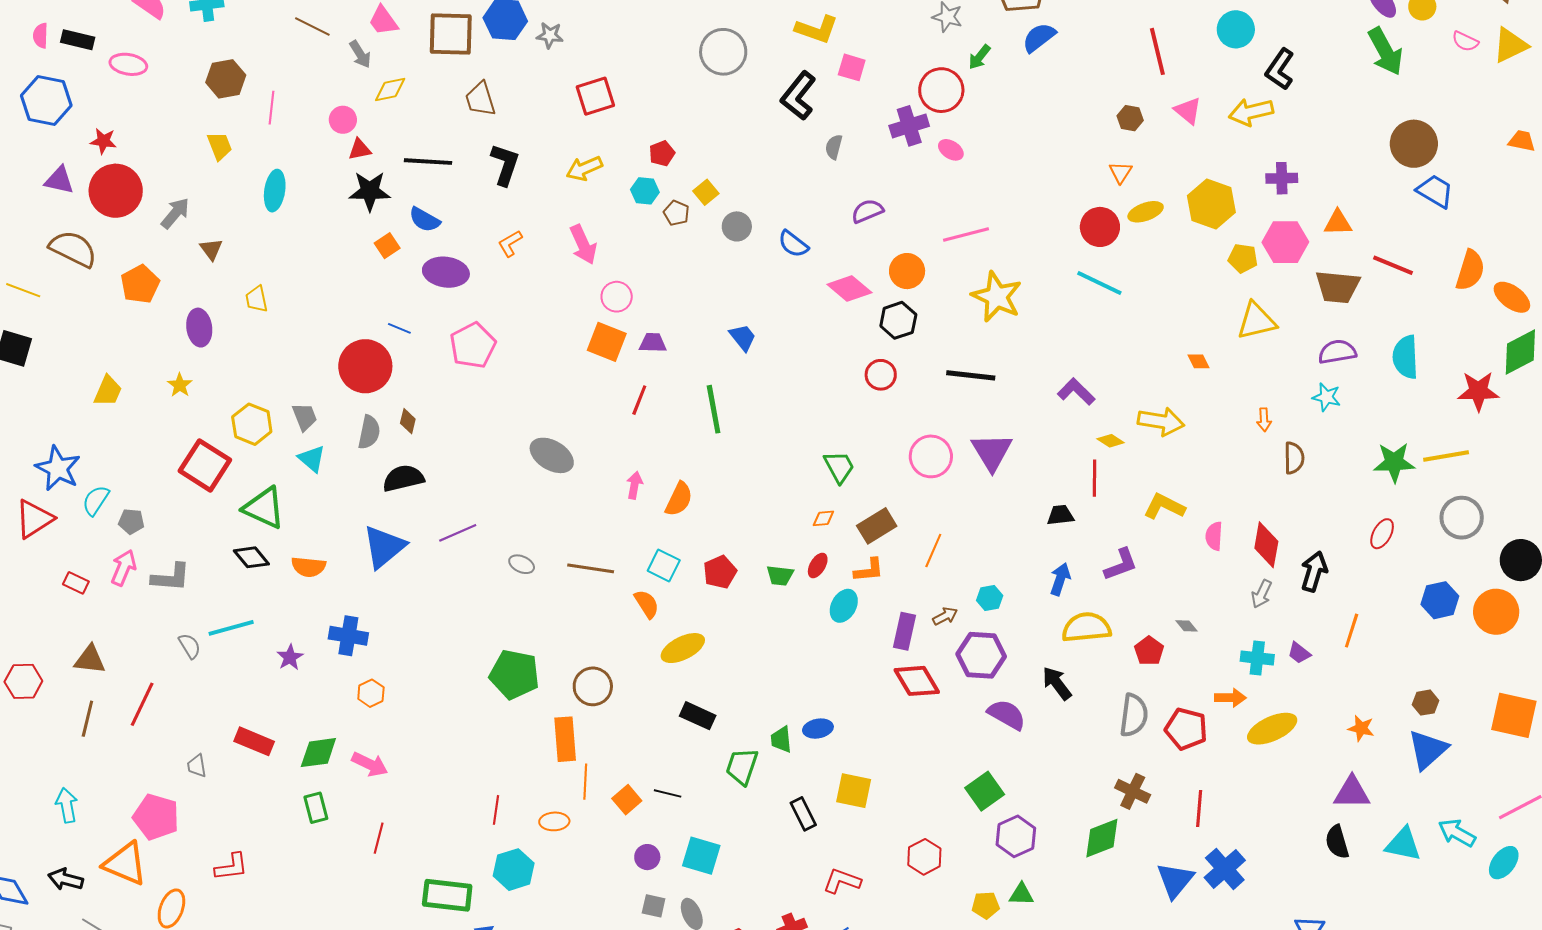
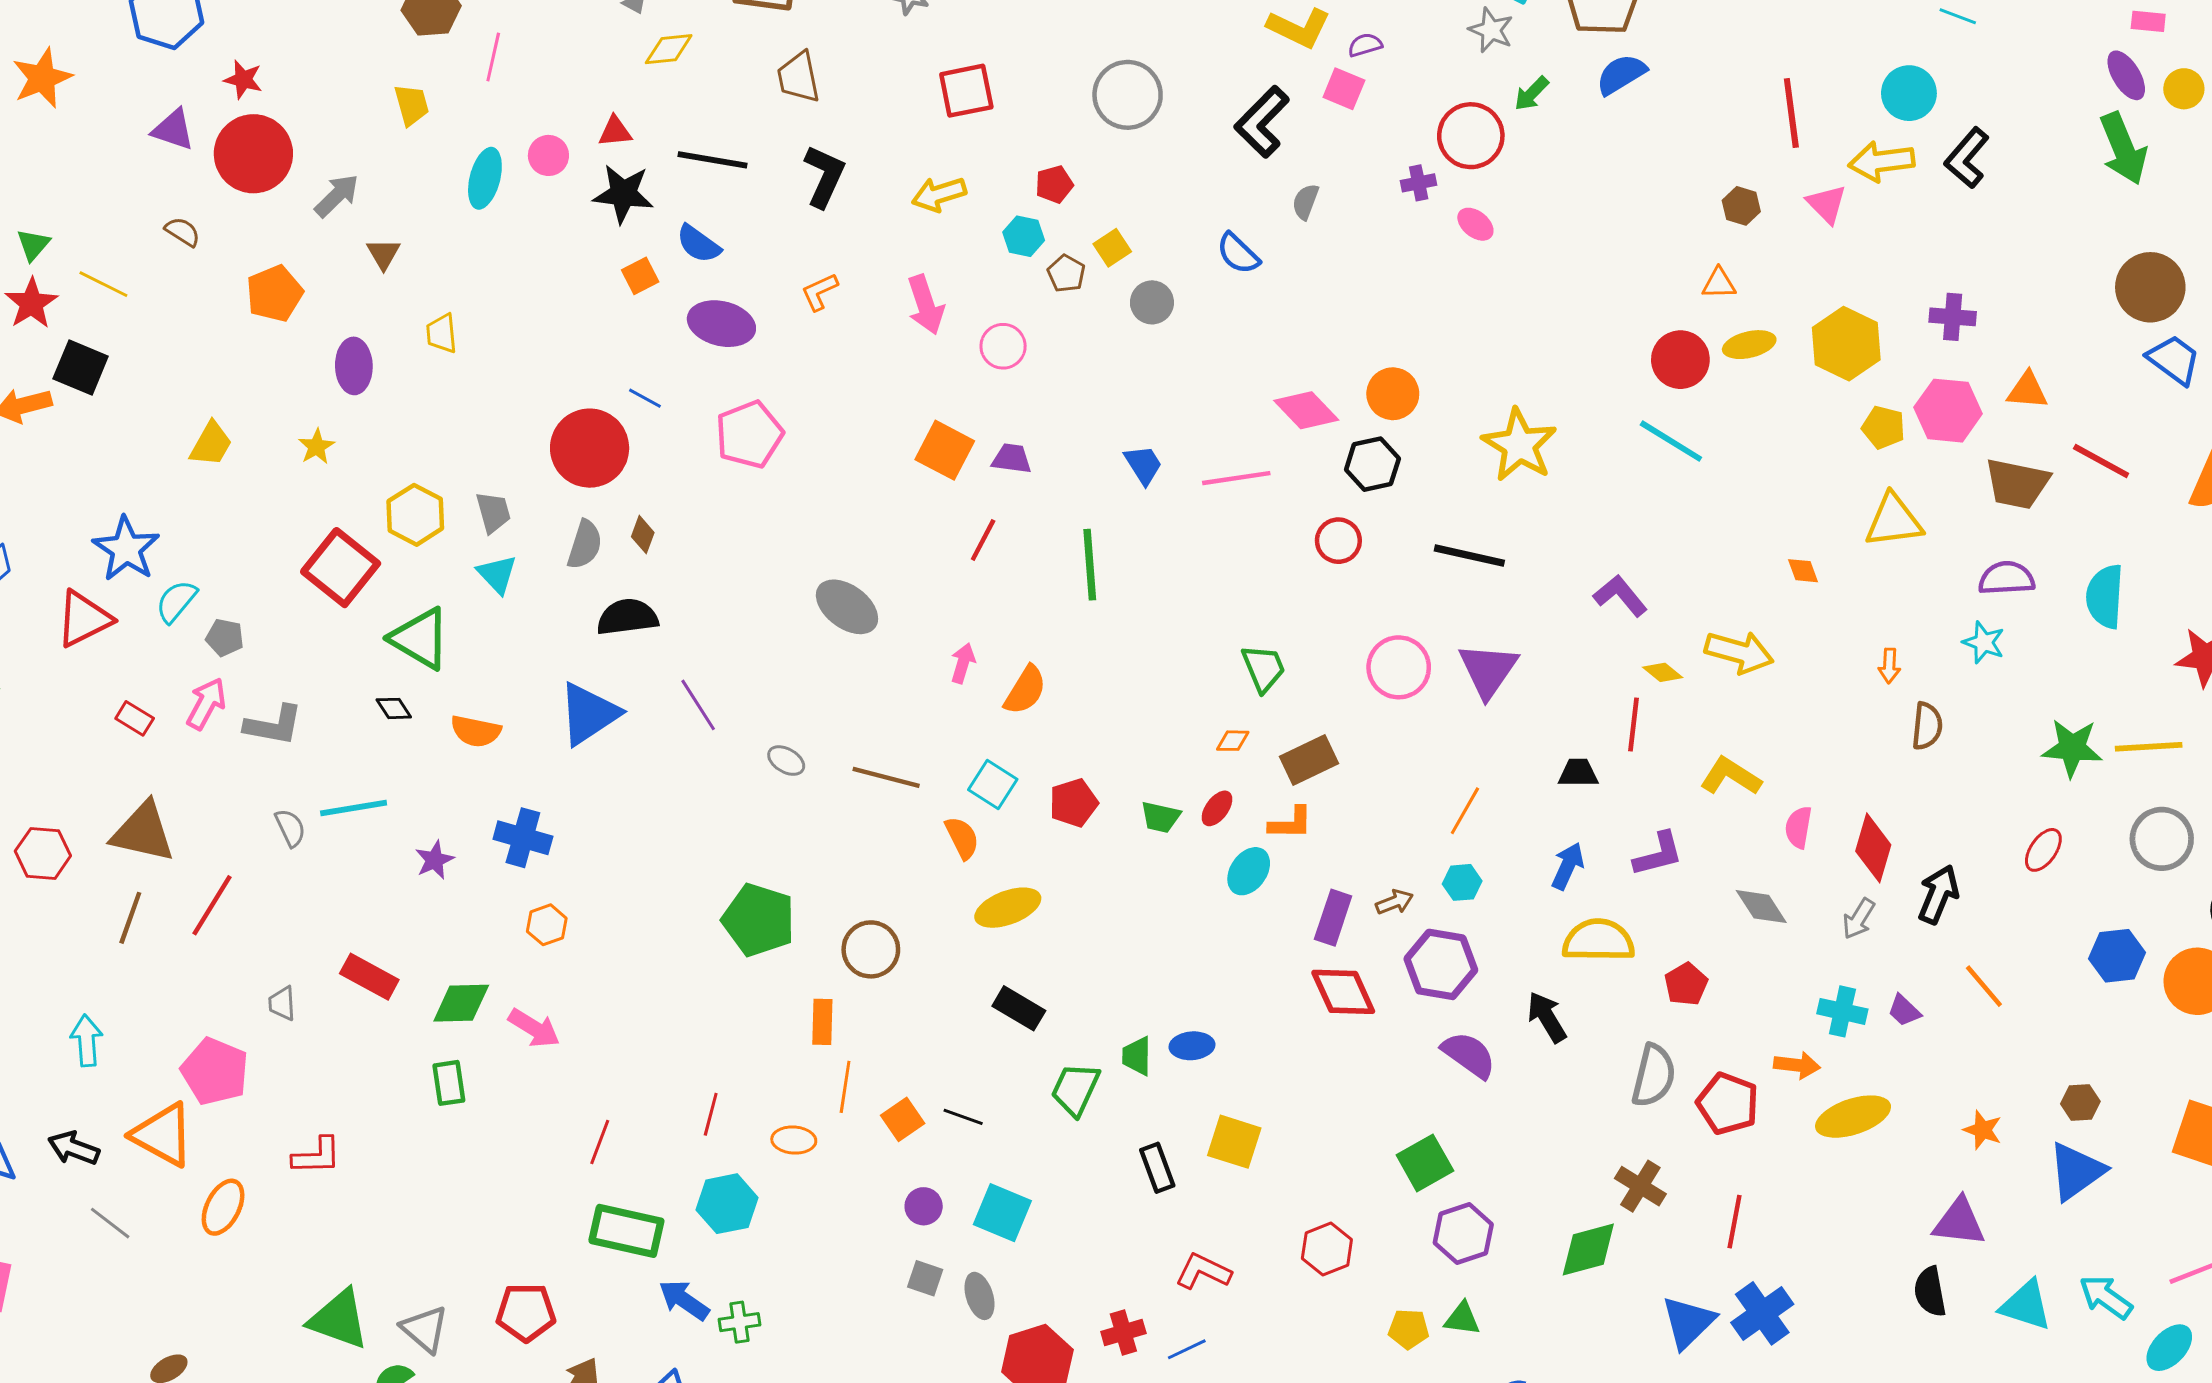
gray circle: (723, 52) -> (1128, 95), moved
yellow arrow: (1251, 112) -> (1881, 161), moved
pink circle: (343, 120) -> (548, 155), moved
purple cross: (909, 126) -> (1419, 183), size x0.6
orange triangle: (1121, 172) -> (1719, 283), turned 50
purple semicircle: (867, 211) -> (1365, 45), moved, size x0.7
pink line: (966, 234) -> (1236, 478), moved
blue semicircle: (793, 244) -> (1238, 254), moved
brown semicircle: (73, 249) -> (183, 232), size x0.5
pink circle: (617, 297) -> (1003, 346), moved
purple line: (458, 533) -> (698, 705), turned 75
orange line: (933, 550) -> (1465, 811), moved
black diamond: (251, 557) -> (394, 708), size x0.7
gray diamond: (1186, 626) -> (1761, 907), moved, size x1.6
orange line: (1352, 631) -> (1984, 986), turned -64
brown triangle: (90, 660) -> (143, 832), size x1.4
orange rectangle: (565, 739) -> (822, 1022), size x0.7
red line: (379, 838) -> (600, 1142), moved

